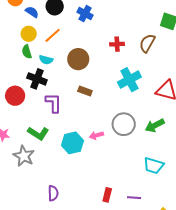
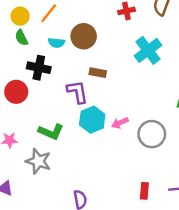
cyan semicircle: (46, 60) -> (56, 43), moved
purple L-shape: (54, 103) -> (77, 92), moved
gray circle: (124, 124) -> (152, 134), moved
cyan hexagon: (72, 143) -> (92, 120), moved

